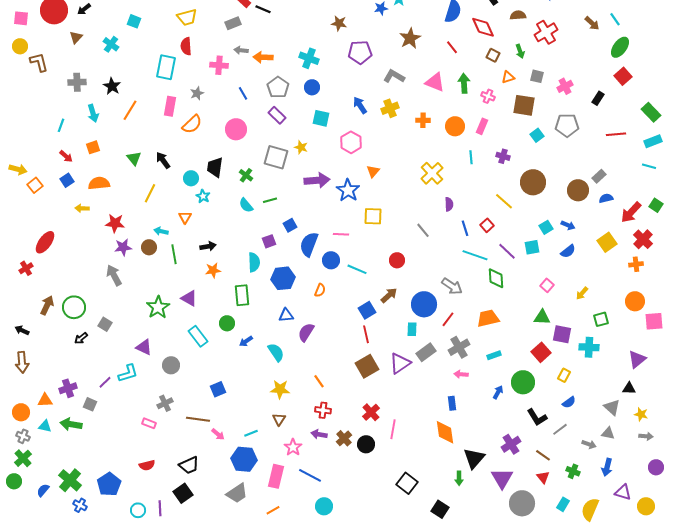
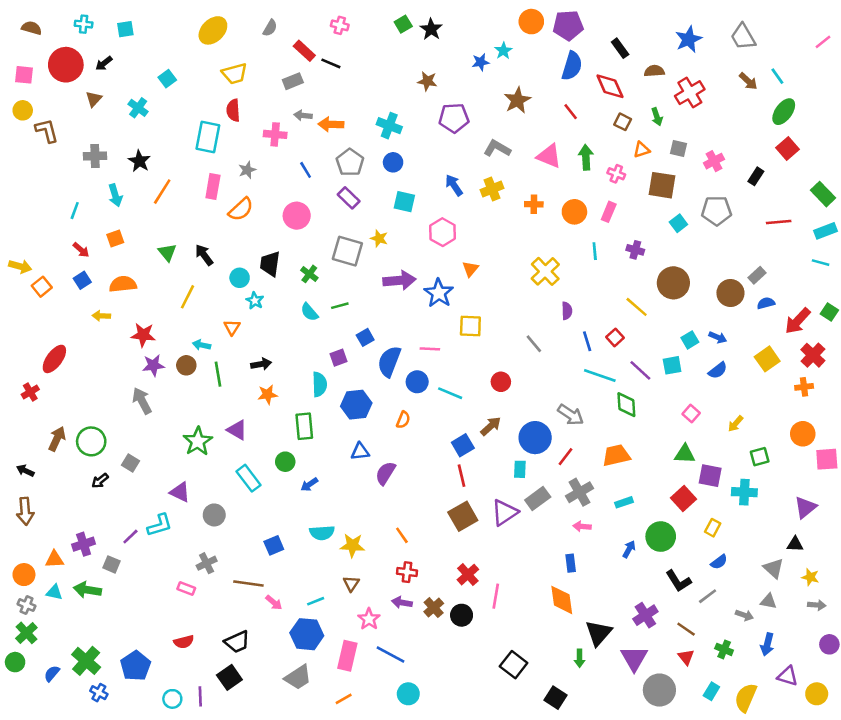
cyan square: (134, 21) -> (167, 79), turned 32
cyan semicircle: (276, 352) -> (322, 533), moved, turned 120

